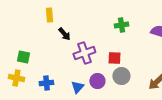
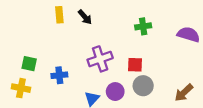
black arrow: (64, 34) -> (85, 17), moved
blue cross: (46, 83) -> (59, 75), moved

